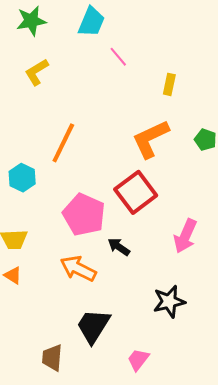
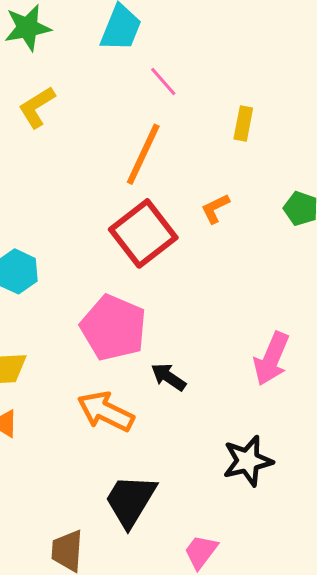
orange L-shape: (150, 139) -> (215, 208), size x0.5
orange line: (63, 143) -> (143, 154), moved
red square: (136, 192) -> (143, 233), moved

